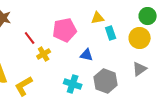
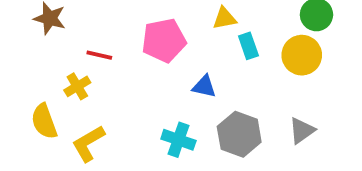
red line: (30, 38) -> (99, 55), turned -40
yellow cross: (44, 54) -> (77, 86), moved
gray triangle: (140, 69) -> (302, 131), moved

